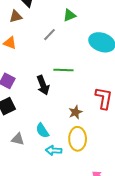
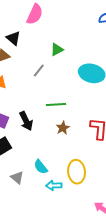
black arrow: (43, 85) -> (26, 121), moved
brown star: (75, 112) -> (63, 128), moved
gray triangle: (18, 139) -> (17, 178), turned 32

